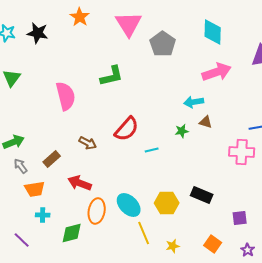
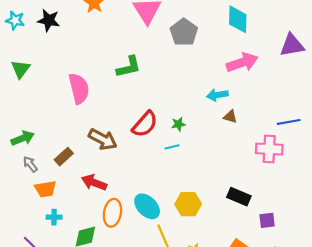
green star: (182, 131) -> (178, 124), moved
brown arrow: (88, 143) -> (103, 139), size x1.5
black rectangle: (202, 195) -> (239, 197), moved

